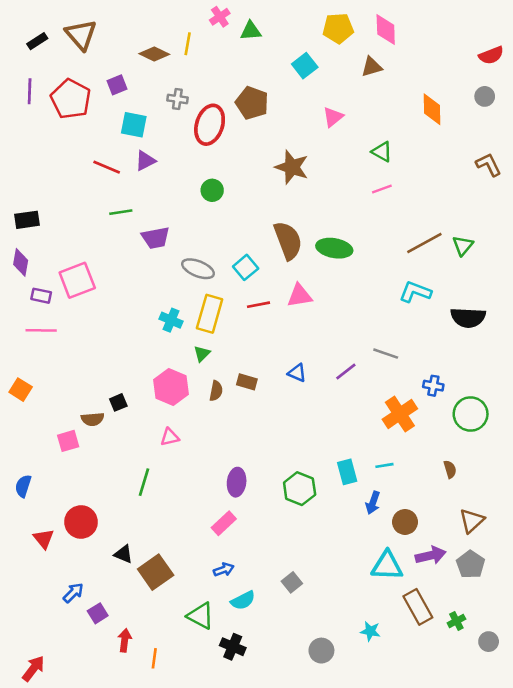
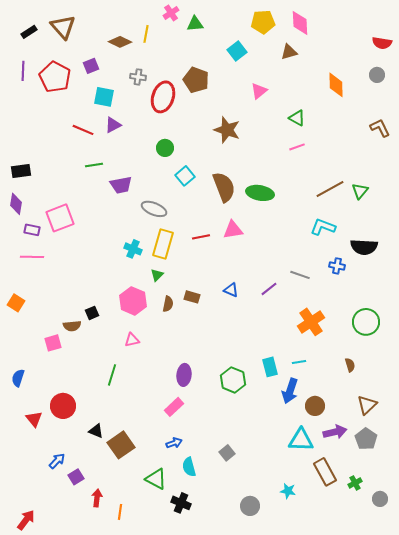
red semicircle: (491, 55) -> (382, 43), turned 30
cyan square: (246, 267) -> (185, 176), moved
blue cross: (433, 386) -> (337, 266), moved
blue arrow: (373, 503) -> (290, 391), size x1.4
cyan semicircle: (243, 600) -> (189, 467), turned 102

